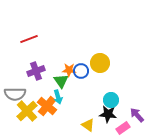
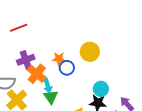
blue circle: (81, 71) -> (67, 68), moved
green triangle: (61, 81) -> (51, 97), moved
orange cross: (47, 106) -> (37, 74), moved

